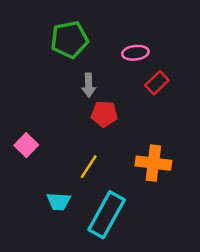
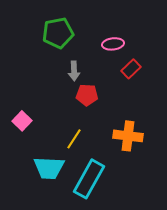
cyan trapezoid: (59, 201) -> (49, 168), size x1.5

